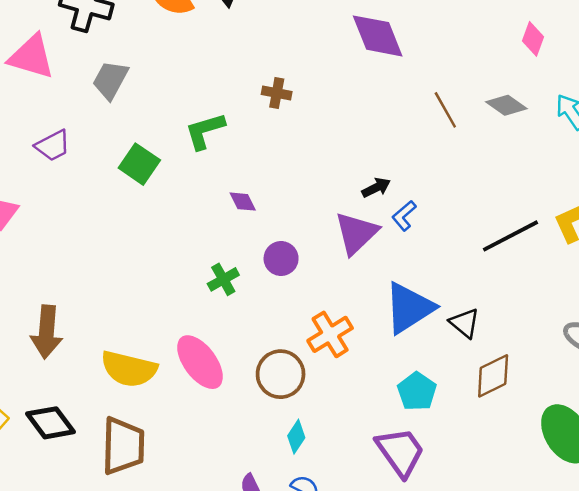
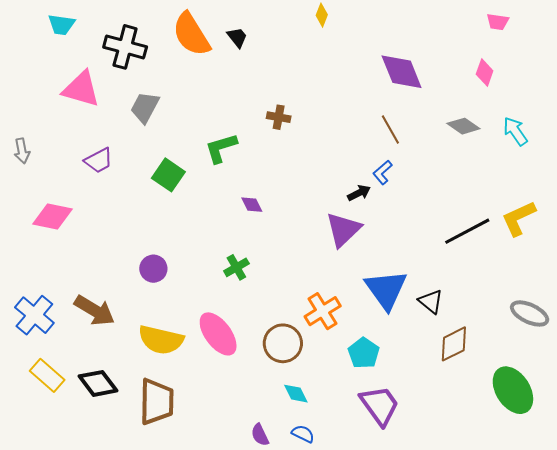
purple diamond: (378, 36) -> (402, 72), moved
brown line: (445, 110) -> (390, 130), moved
blue L-shape: (404, 216) -> (382, 172), moved
purple circle: (281, 259) -> (153, 269), moved
blue triangle: (409, 308) -> (386, 289), turned -33
brown arrow: (47, 332) -> (95, 310), turned -63
cyan pentagon: (417, 391) -> (364, 353), moved
cyan diamond: (296, 437) -> (296, 394), turned -60

